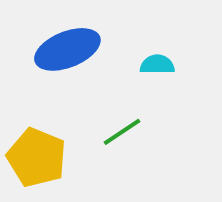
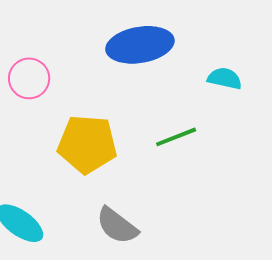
yellow pentagon: (37, 158) -> (87, 144), turned -30

